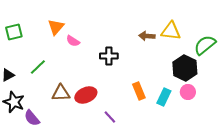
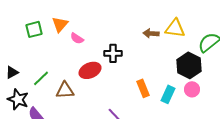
green square: (14, 32) -> (34, 29), moved
green line: (38, 67) -> (41, 78), moved
red ellipse: (86, 95) -> (90, 70), moved

